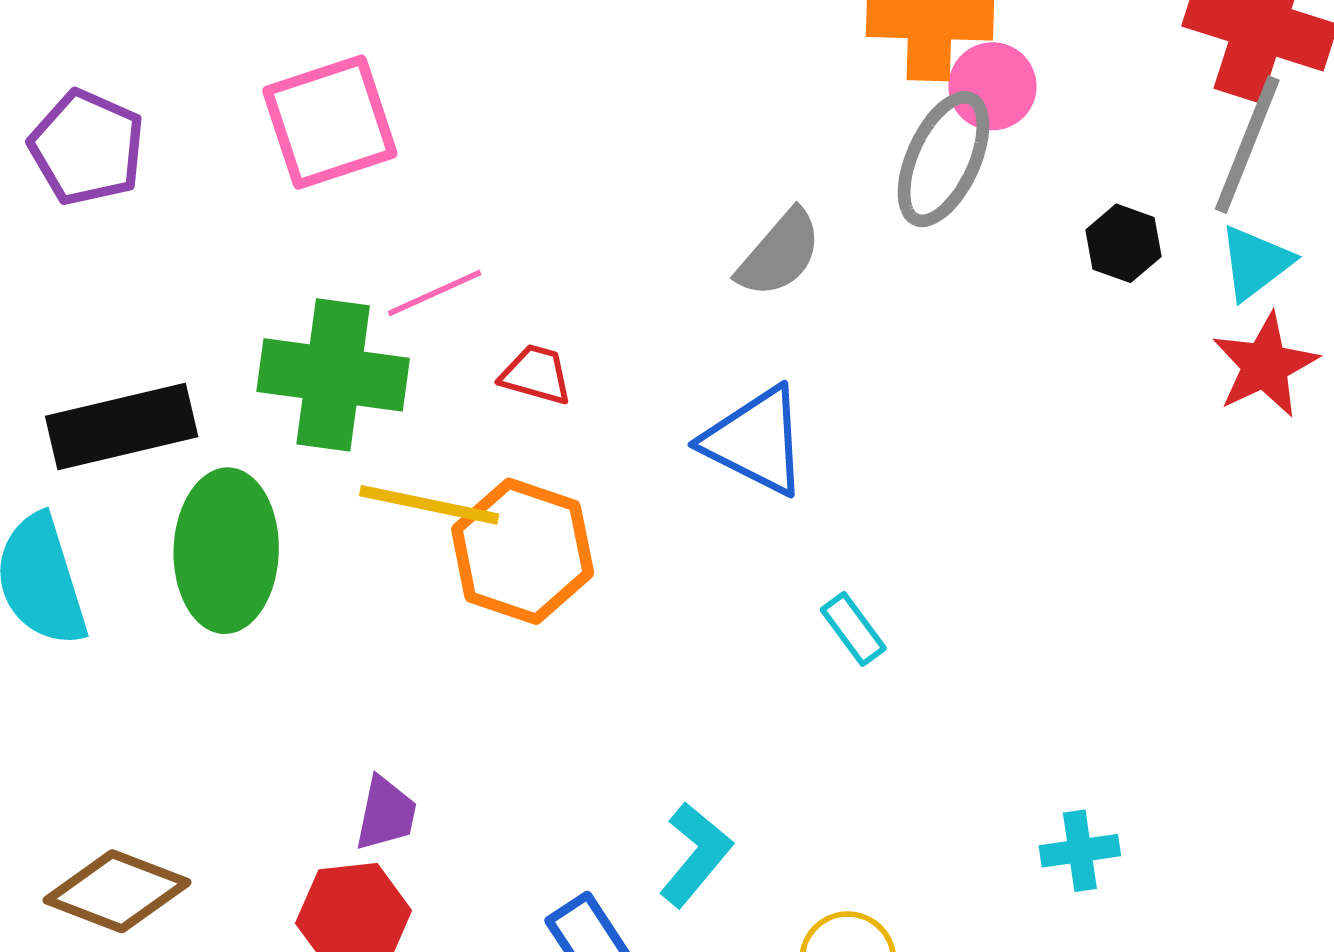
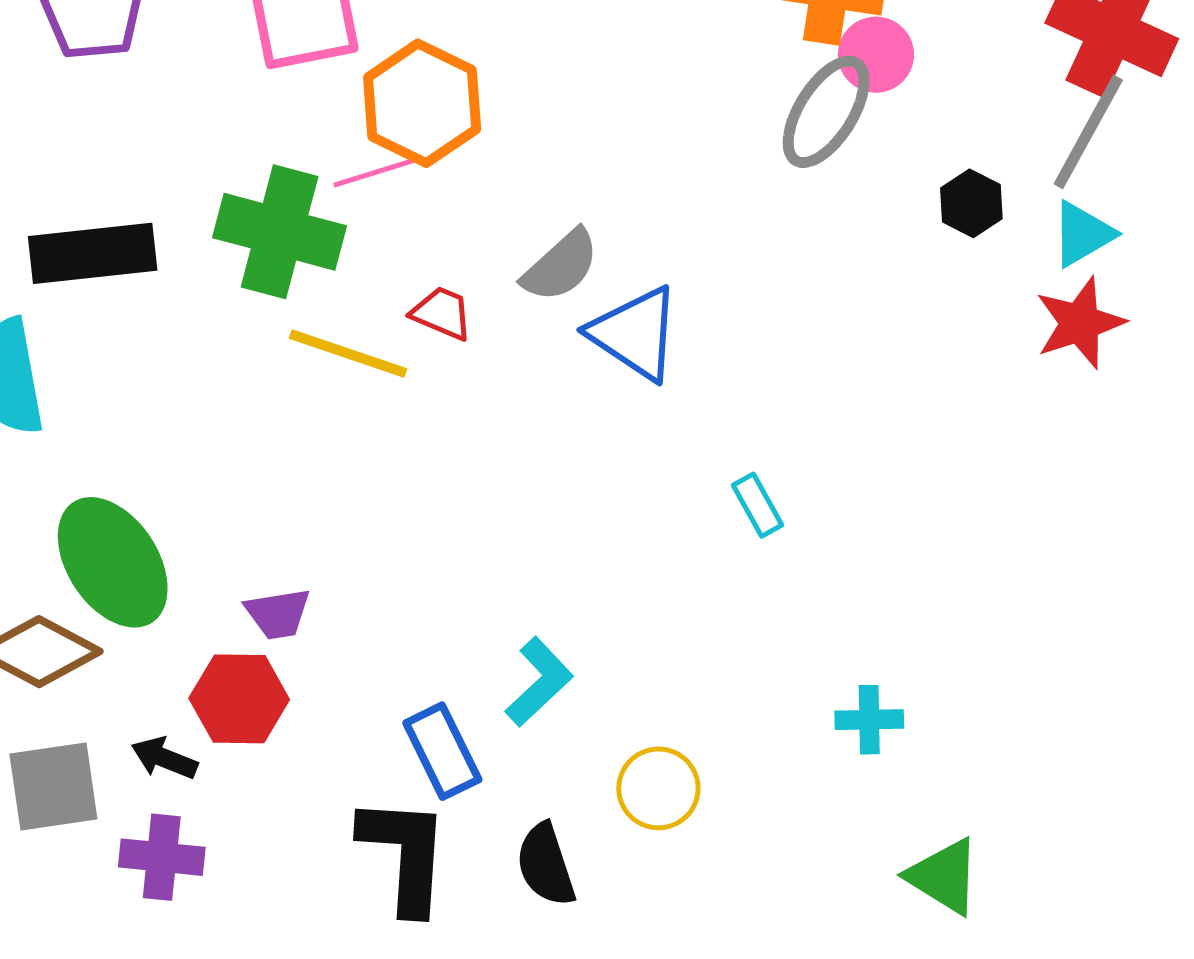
gray semicircle: (779, 254) -> (561, 266), moved
red trapezoid: (536, 375) -> (442, 313), moved
green ellipse: (226, 551) -> (113, 562), moved, turned -42
orange hexagon: (523, 551) -> (422, 103), moved
cyan rectangle: (853, 629) -> (757, 505), moved
purple trapezoid: (386, 814) -> (278, 614), turned 62

